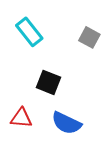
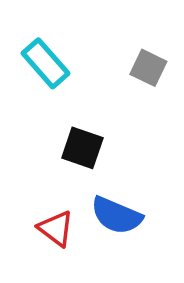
red triangle: (21, 118) -> (56, 229), moved, turned 35

